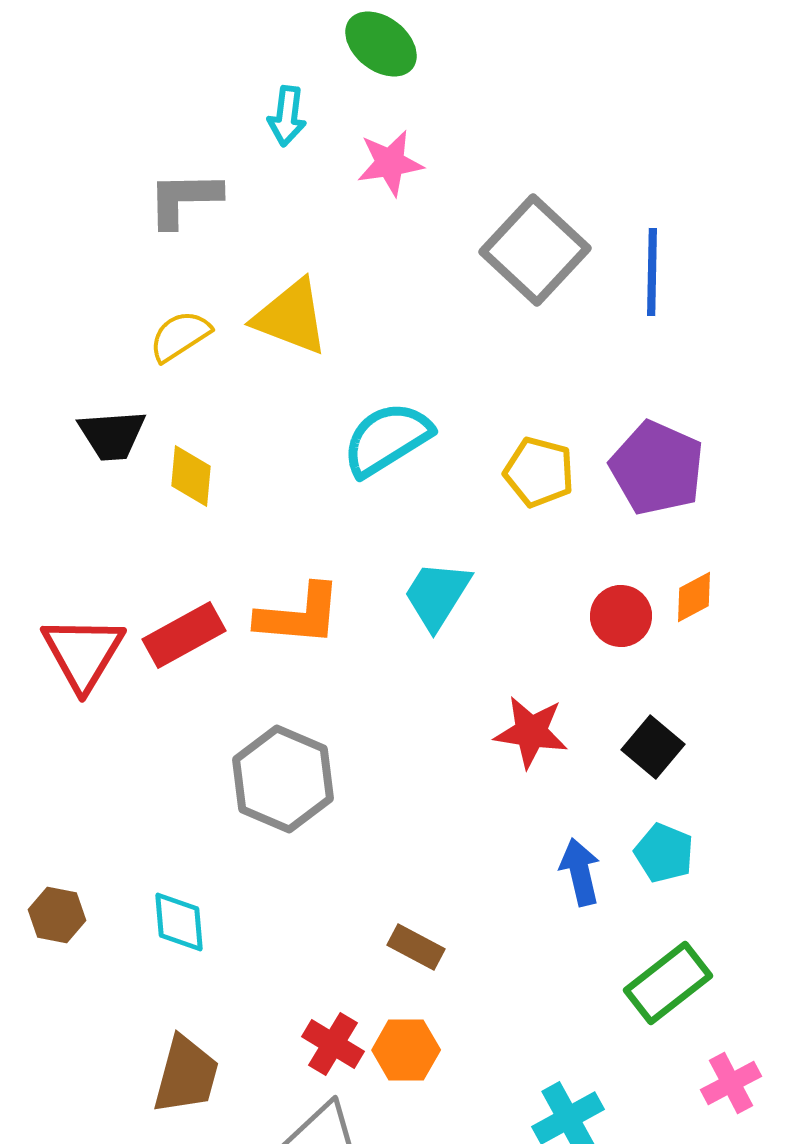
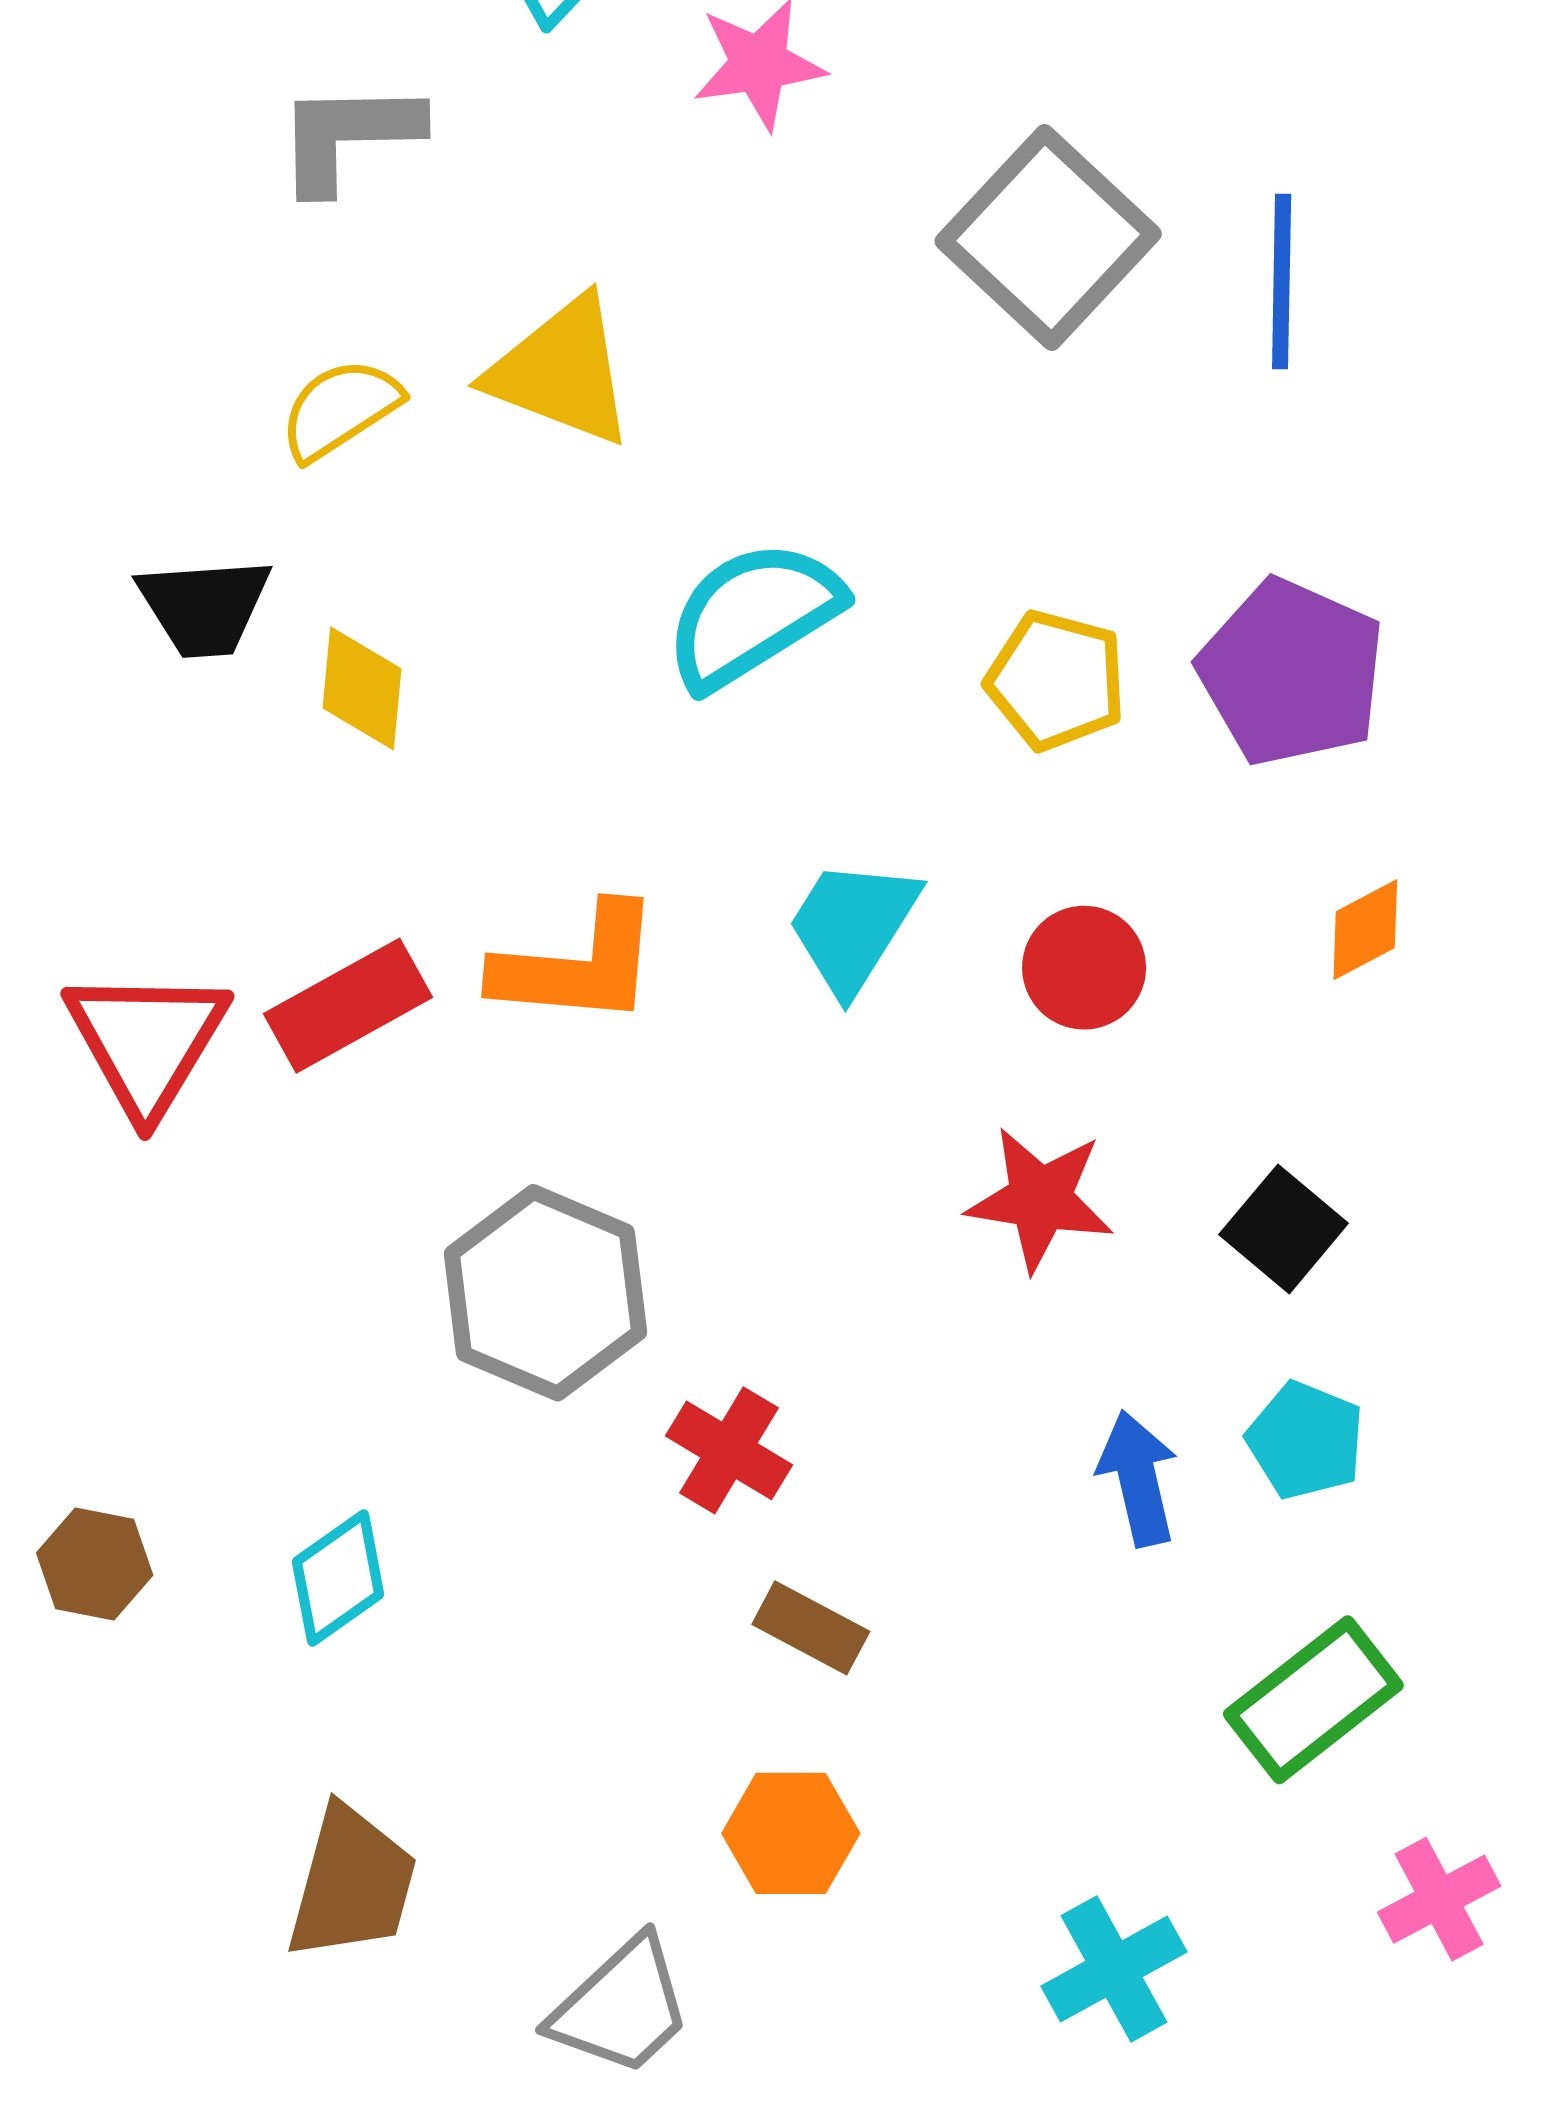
red circle: (621, 616) -> (1084, 968), moved
cyan diamond: (179, 922) -> (338, 1578), turned 60
red cross: (333, 1044) -> (729, 1450), moved

